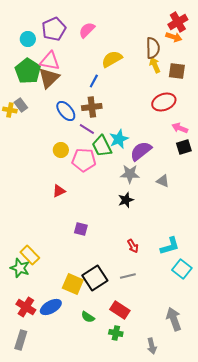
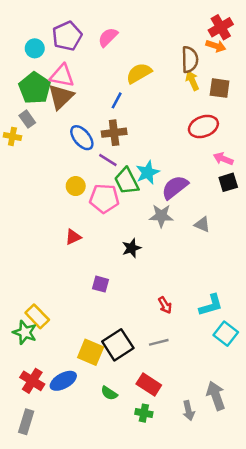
gray rectangle: (21, 105) -> (27, 119), moved
black star: (126, 200) -> (131, 248), moved
gray arrow: (152, 346) -> (189, 411), moved

